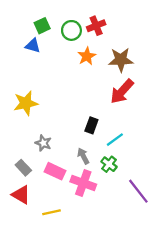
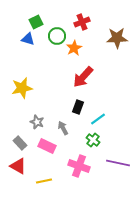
green circle: (71, 30) -> (57, 36), moved
brown star: (121, 60) -> (117, 38), moved
red arrow: (122, 91) -> (83, 77), moved
gray arrow: (83, 156) -> (63, 128), moved
pink cross: (83, 183) -> (79, 166), moved
purple line: (138, 191) -> (118, 163), turned -40

